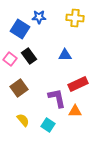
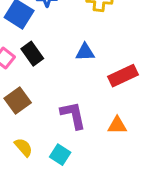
red rectangle: (78, 84) -> (123, 76), moved
orange triangle: (75, 111) -> (117, 125), moved

